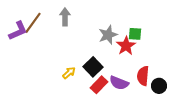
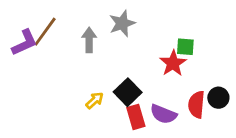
gray arrow: (65, 17) -> (89, 40), moved
gray star: (108, 35) -> (122, 23), moved
red rectangle: (99, 85) -> (136, 117), turned -60
black circle: (159, 86) -> (218, 98), moved

